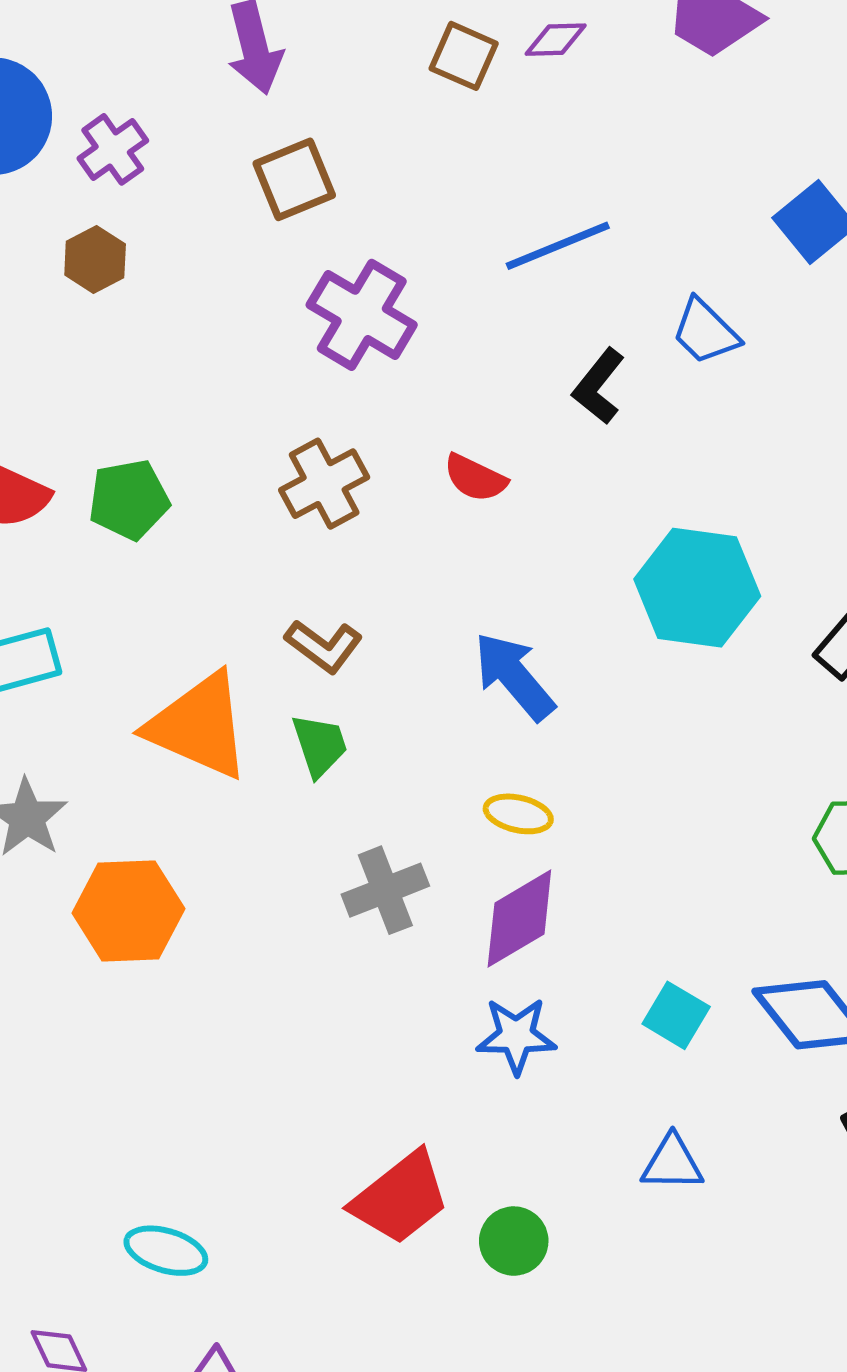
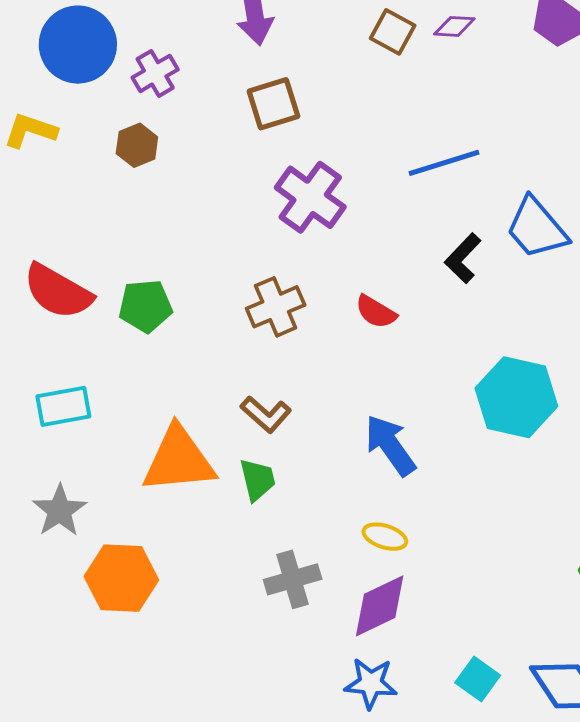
blue trapezoid: (705, 332) -> (537, 228), size x1.4
orange triangle: (199, 726) -> (179, 460), turned -34

